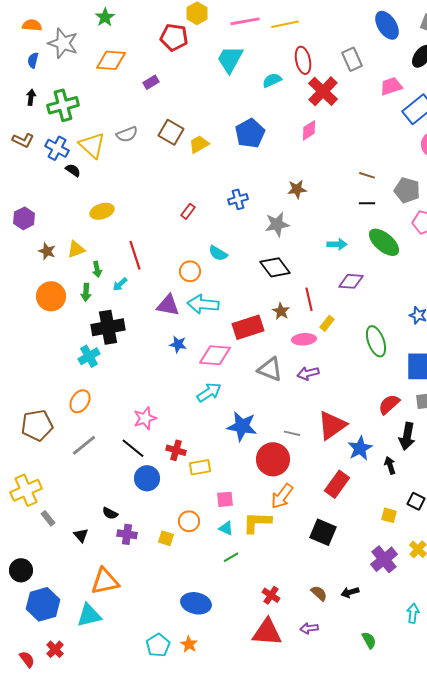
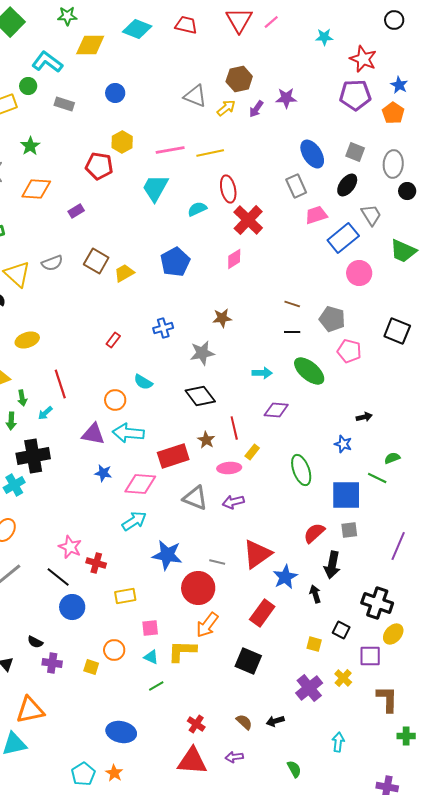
gray rectangle: (352, 59) -> (296, 186), moved
pink star: (145, 418) -> (70, 547), turned -30
red cross: (176, 450) -> (96, 563), moved

